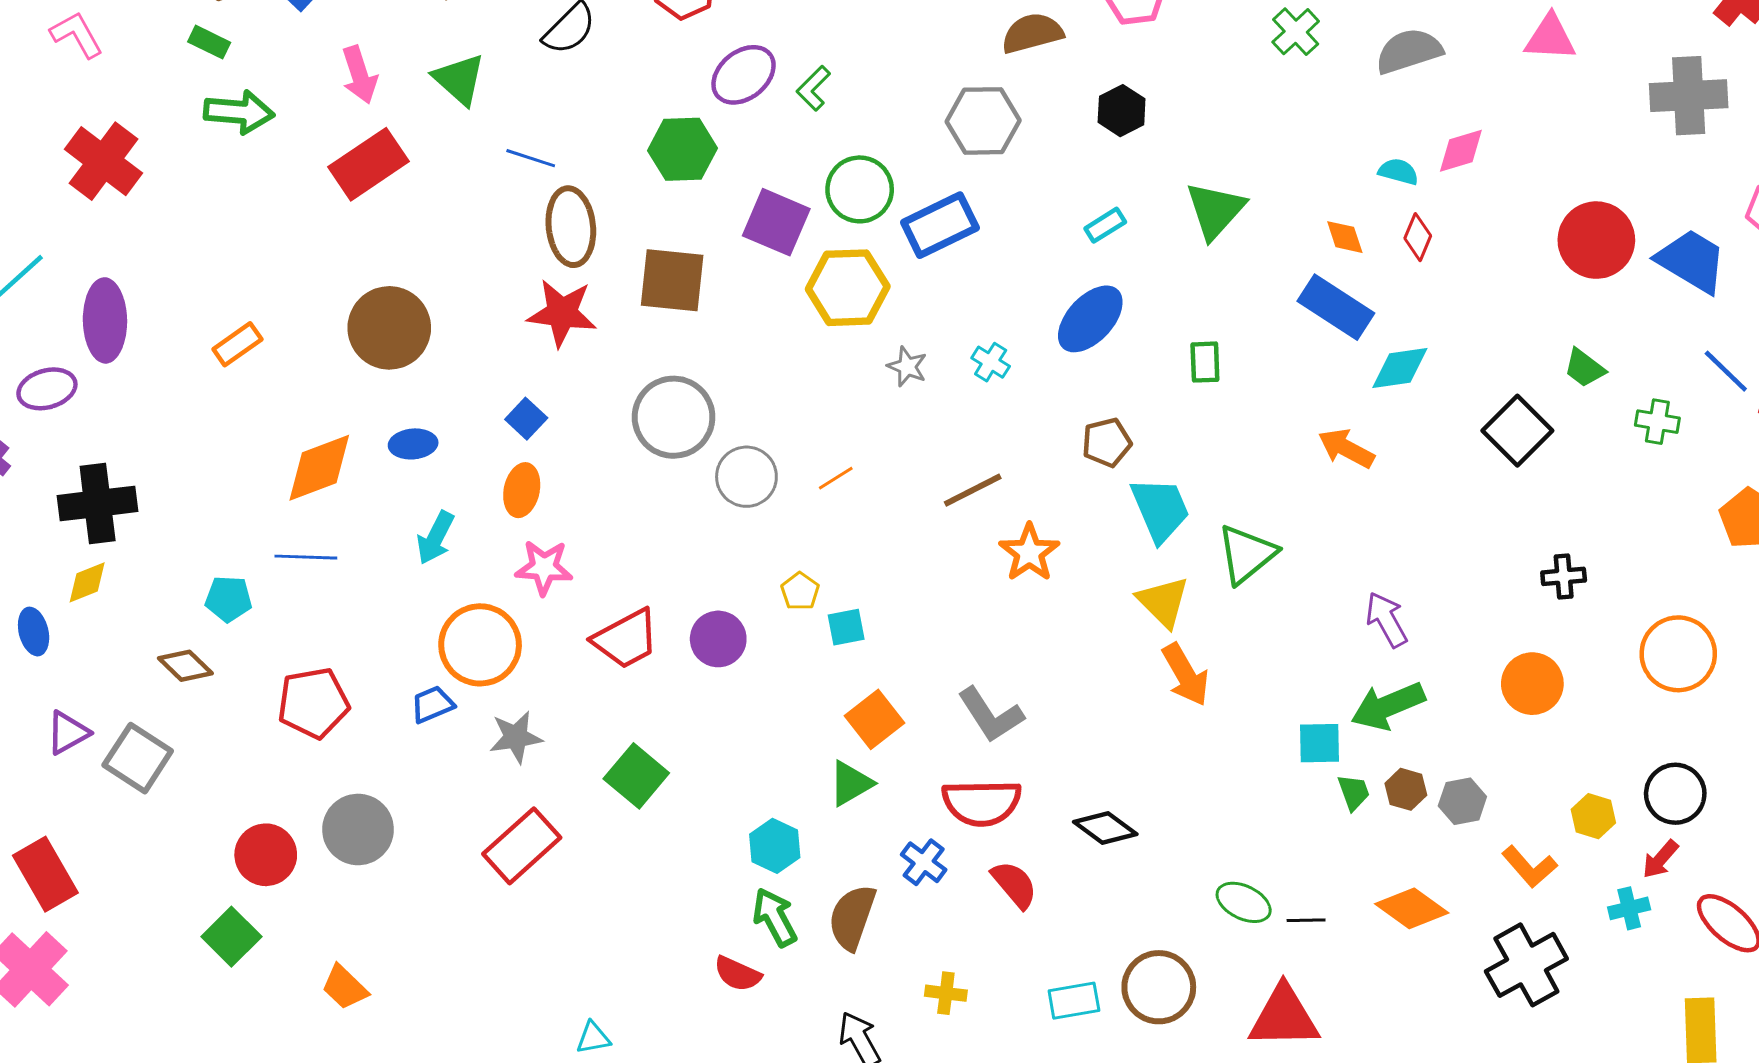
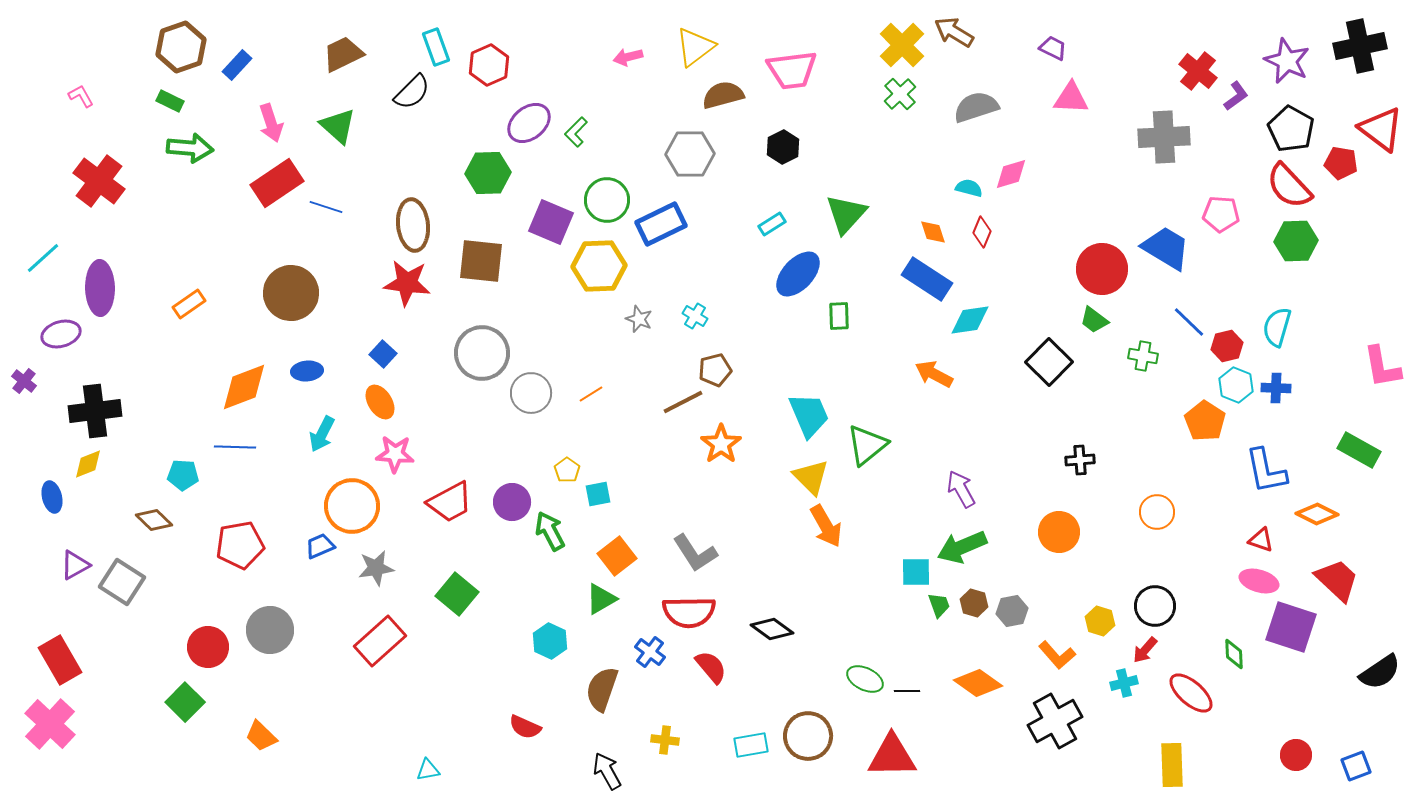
pink L-shape: (77, 35) -> (81, 96), size x0.7
blue line: (531, 158) -> (326, 207), moved
red circle: (1596, 240) -> (1102, 269), moved
blue ellipse: (1090, 319) -> (798, 274), moved
brown pentagon: (1107, 442) -> (715, 370), moved
orange ellipse: (522, 490) -> (380, 402), turned -44
orange circle: (1678, 654) -> (1157, 512), size x0.7
green arrow: (775, 917) -> (550, 531), moved

